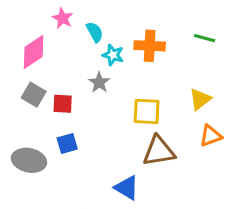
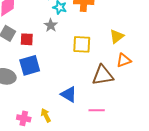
blue square: (67, 143) -> (30, 65), size x1.5
brown triangle: (159, 151) -> (103, 75), moved

